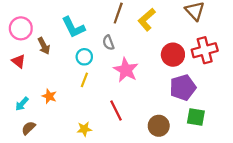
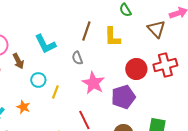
yellow L-shape: (147, 20) -> (112, 37), turned -50
cyan circle: (84, 57) -> (38, 80), moved
purple pentagon: (183, 87) -> (123, 97), moved

